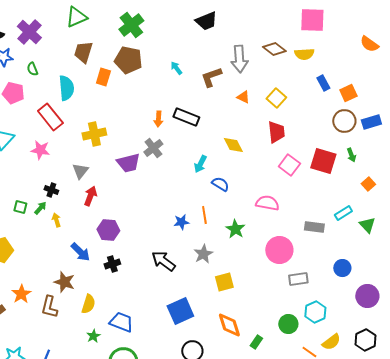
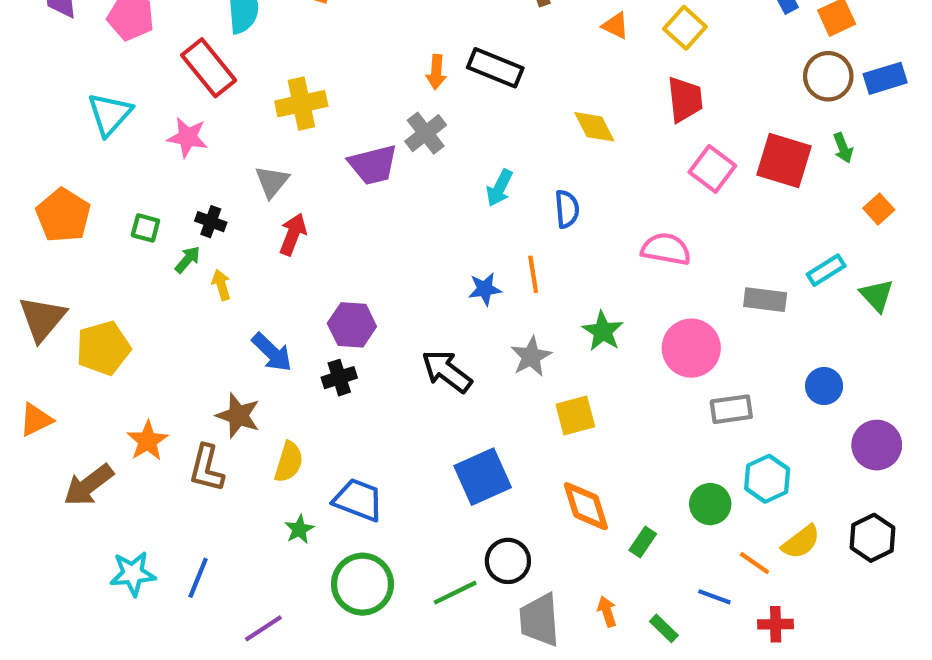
cyan arrow: (200, 164) -> (499, 188), moved
blue semicircle: (220, 184) -> (567, 209), turned 54
green square: (20, 207) -> (145, 228), moved
green star: (235, 229) -> (603, 331), moved
purple hexagon: (108, 230) -> (352, 325), moved

